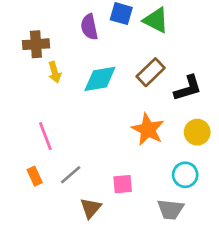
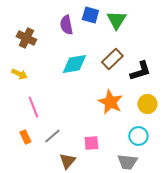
green triangle: (156, 20) -> (116, 20), turned 35
brown cross: (36, 44) -> (26, 38), turned 30
yellow arrow: (55, 72) -> (19, 74), moved, turned -49

